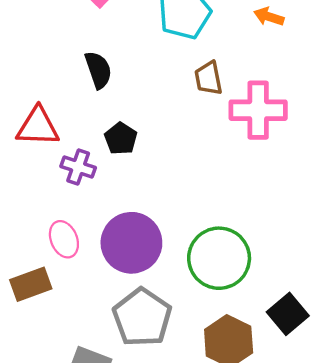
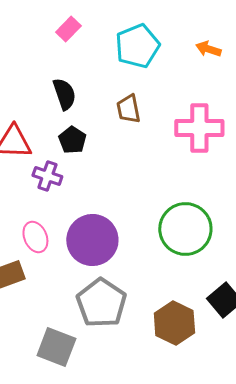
brown trapezoid: (208, 78) -> (128, 109), moved
black pentagon: (121, 139) -> (72, 140), moved
green circle: (219, 258) -> (185, 229), moved

